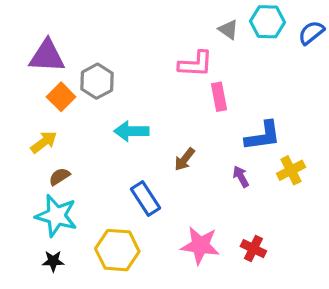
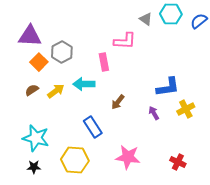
pink rectangle: (219, 97) -> (104, 62), moved
yellow arrow: (44, 142) -> (56, 91), moved
brown semicircle: (59, 177) -> (32, 90), moved
red cross: (253, 249) -> (178, 162), moved

